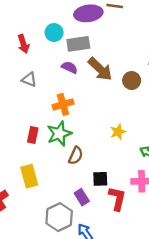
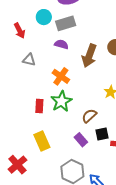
brown arrow: (100, 69) -> (89, 56), moved, turned 75
orange cross: (63, 104) -> (61, 76), turned -30
brown semicircle: (76, 156) -> (89, 116), moved, turned -147
purple rectangle: (82, 197) -> (81, 140), moved

